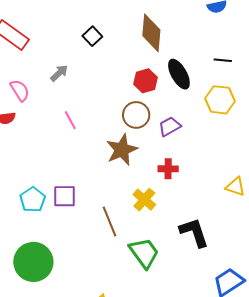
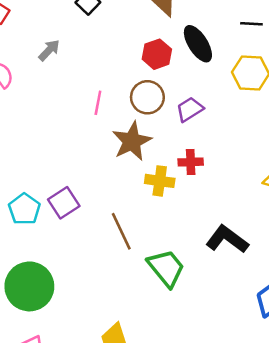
pink line: (70, 120) -> (98, 103), moved, turned 42
purple square: (64, 196) -> (64, 203), turned -30
yellow cross: (144, 200) -> (160, 181), moved, turned -30
black L-shape: (194, 232) -> (227, 239), turned -32

